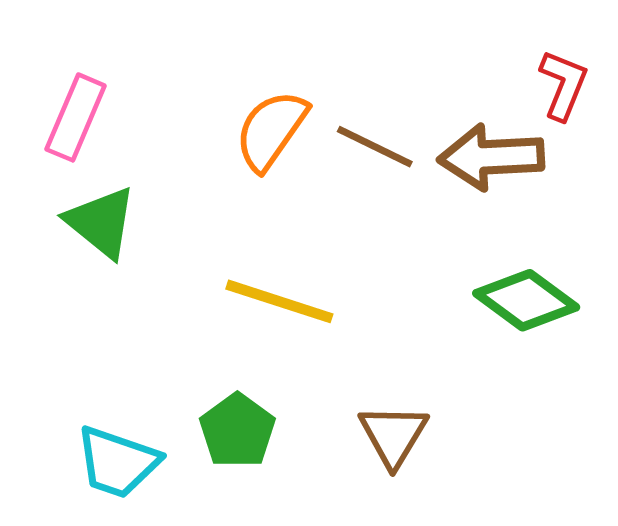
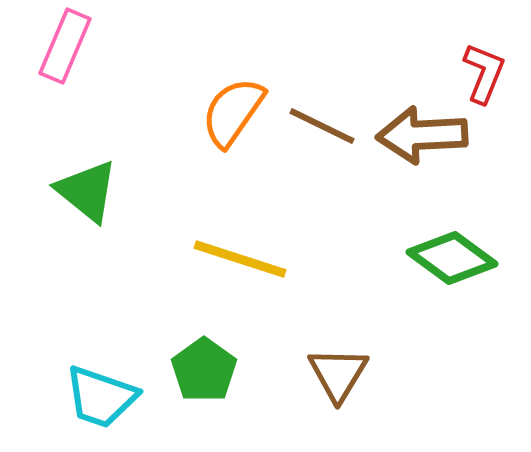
pink rectangle: (76, 117) -> (65, 46), moved

